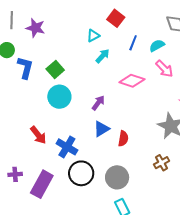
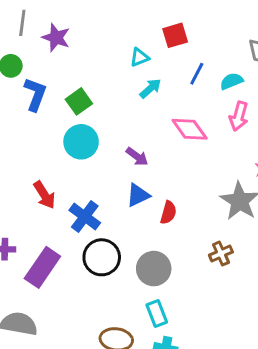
red square: (116, 18) -> (175, 35), turned 30
pink arrow: (164, 69) -> (239, 116), turned 54
pink diamond: (132, 81) -> (190, 129), turned 30
purple arrow: (98, 103) -> (137, 157), turned 84

